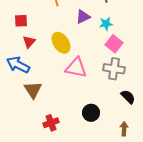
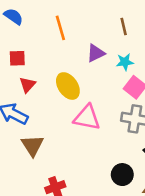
black circle: (91, 113) -> (122, 175), moved

